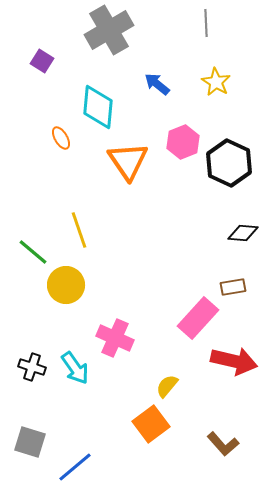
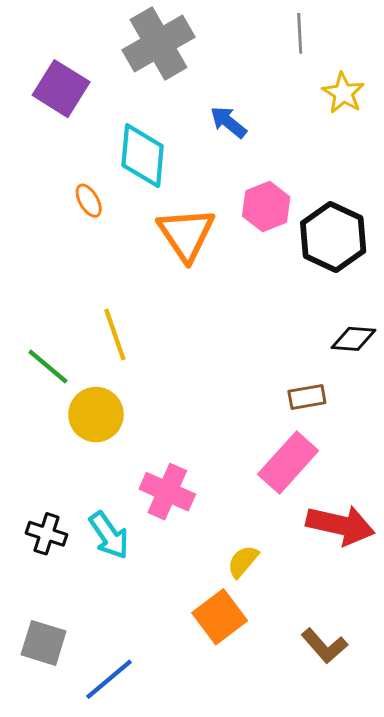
purple square: (42, 61) -> (61, 89), size x1.6
yellow star: (216, 82) -> (343, 93), moved
brown rectangle: (233, 287) -> (307, 397), moved

